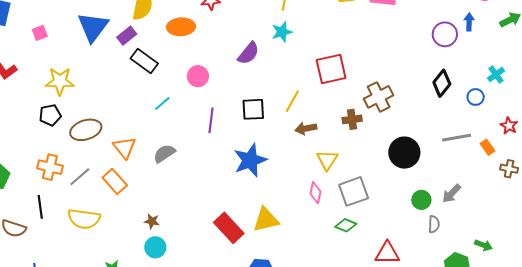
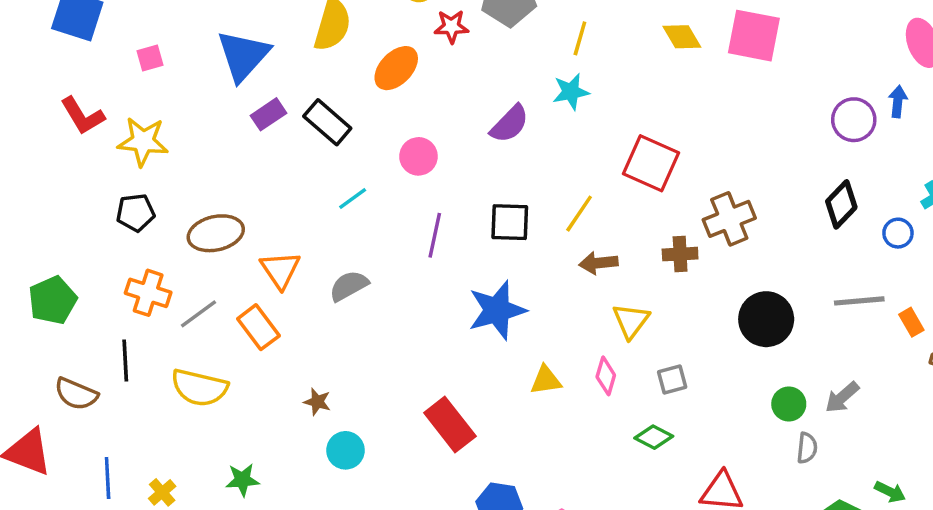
orange ellipse: (181, 27) -> (396, 68), turned -48
purple rectangle: (127, 36) -> (269, 114), moved
red square: (331, 69) -> (651, 163), turned 32
yellow star: (60, 81) -> (143, 141), moved
black pentagon: (50, 115) -> (135, 213), moved
gray square: (354, 191) -> (672, 379), size x0.6
yellow triangle: (266, 220) -> (546, 380), moved, size x0.7
cyan circle: (155, 247) -> (345, 450), moved

